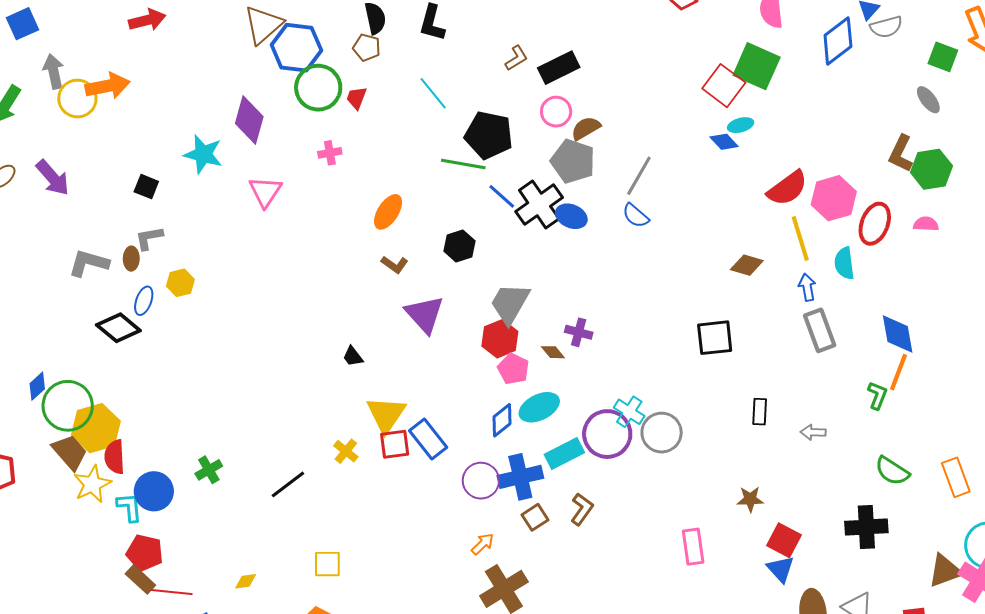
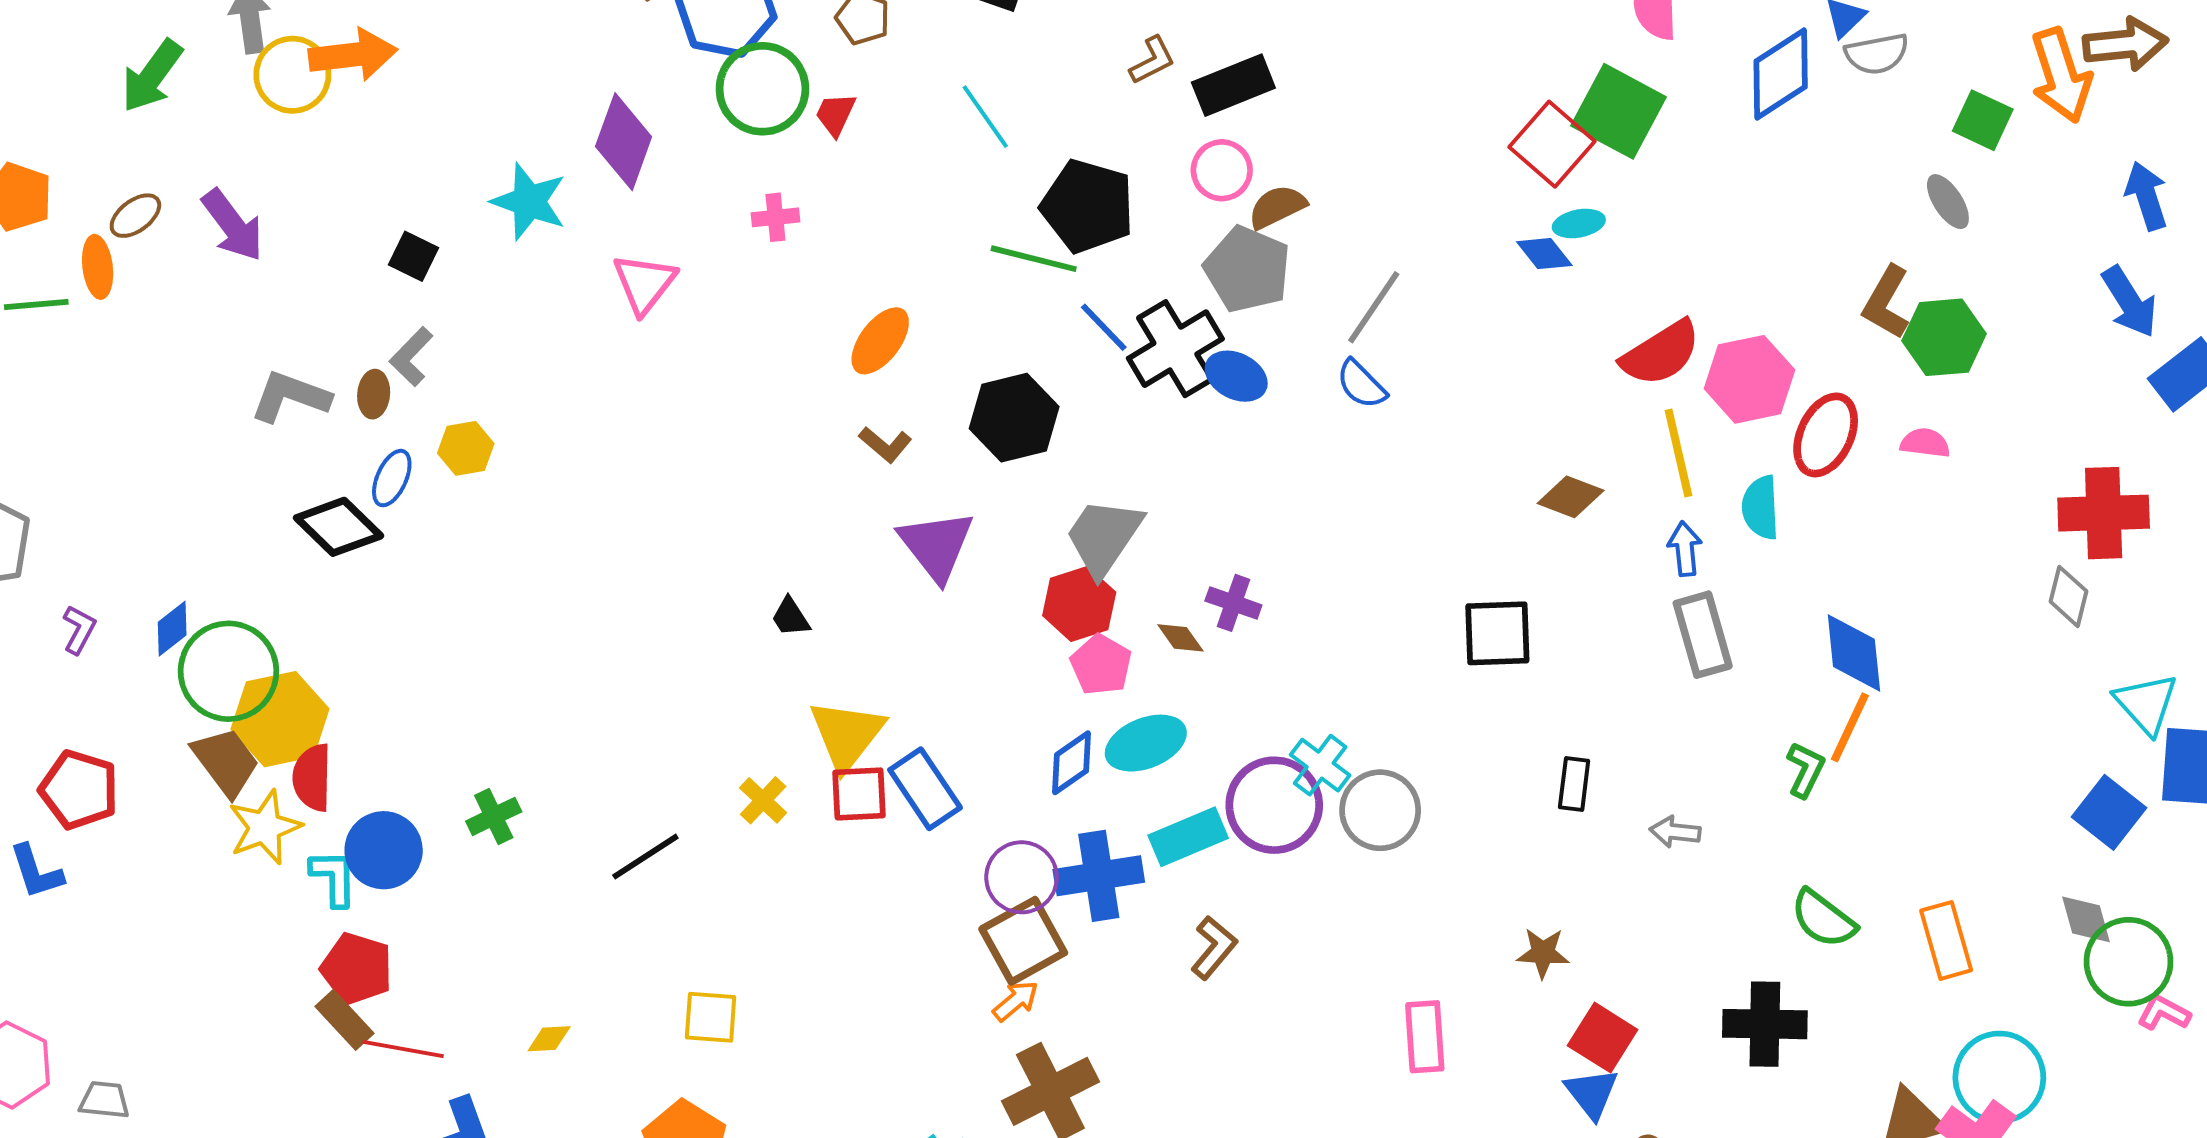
gray L-shape: (149, 238) -> (411, 357), turned -40
black hexagon: (459, 246) -> (1014, 418), size x1.4
brown square: (535, 517) -> (1023, 941), moved, size x1.6

